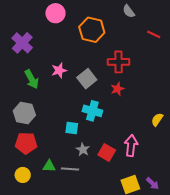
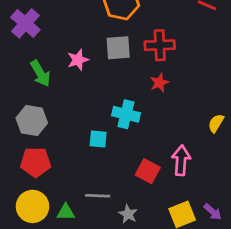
gray square: (87, 79) -> (118, 48), moved, turned 36
gray star: (83, 149) -> (128, 214), moved
green triangle: (49, 166) -> (66, 212), moved
yellow circle: (23, 175) -> (32, 206), size x1.5

